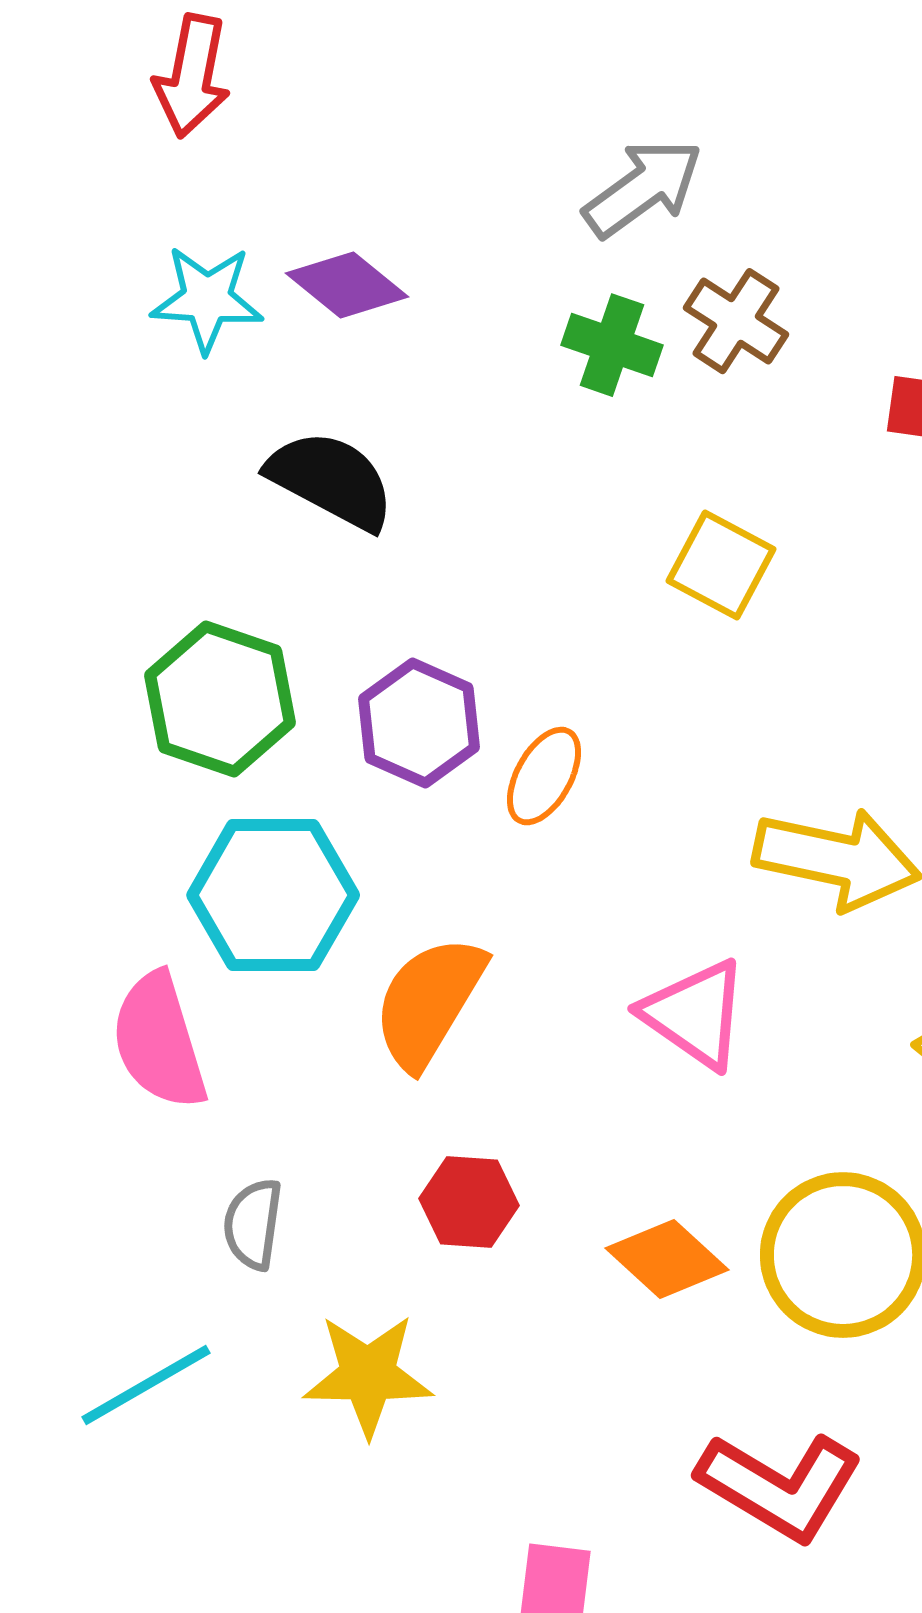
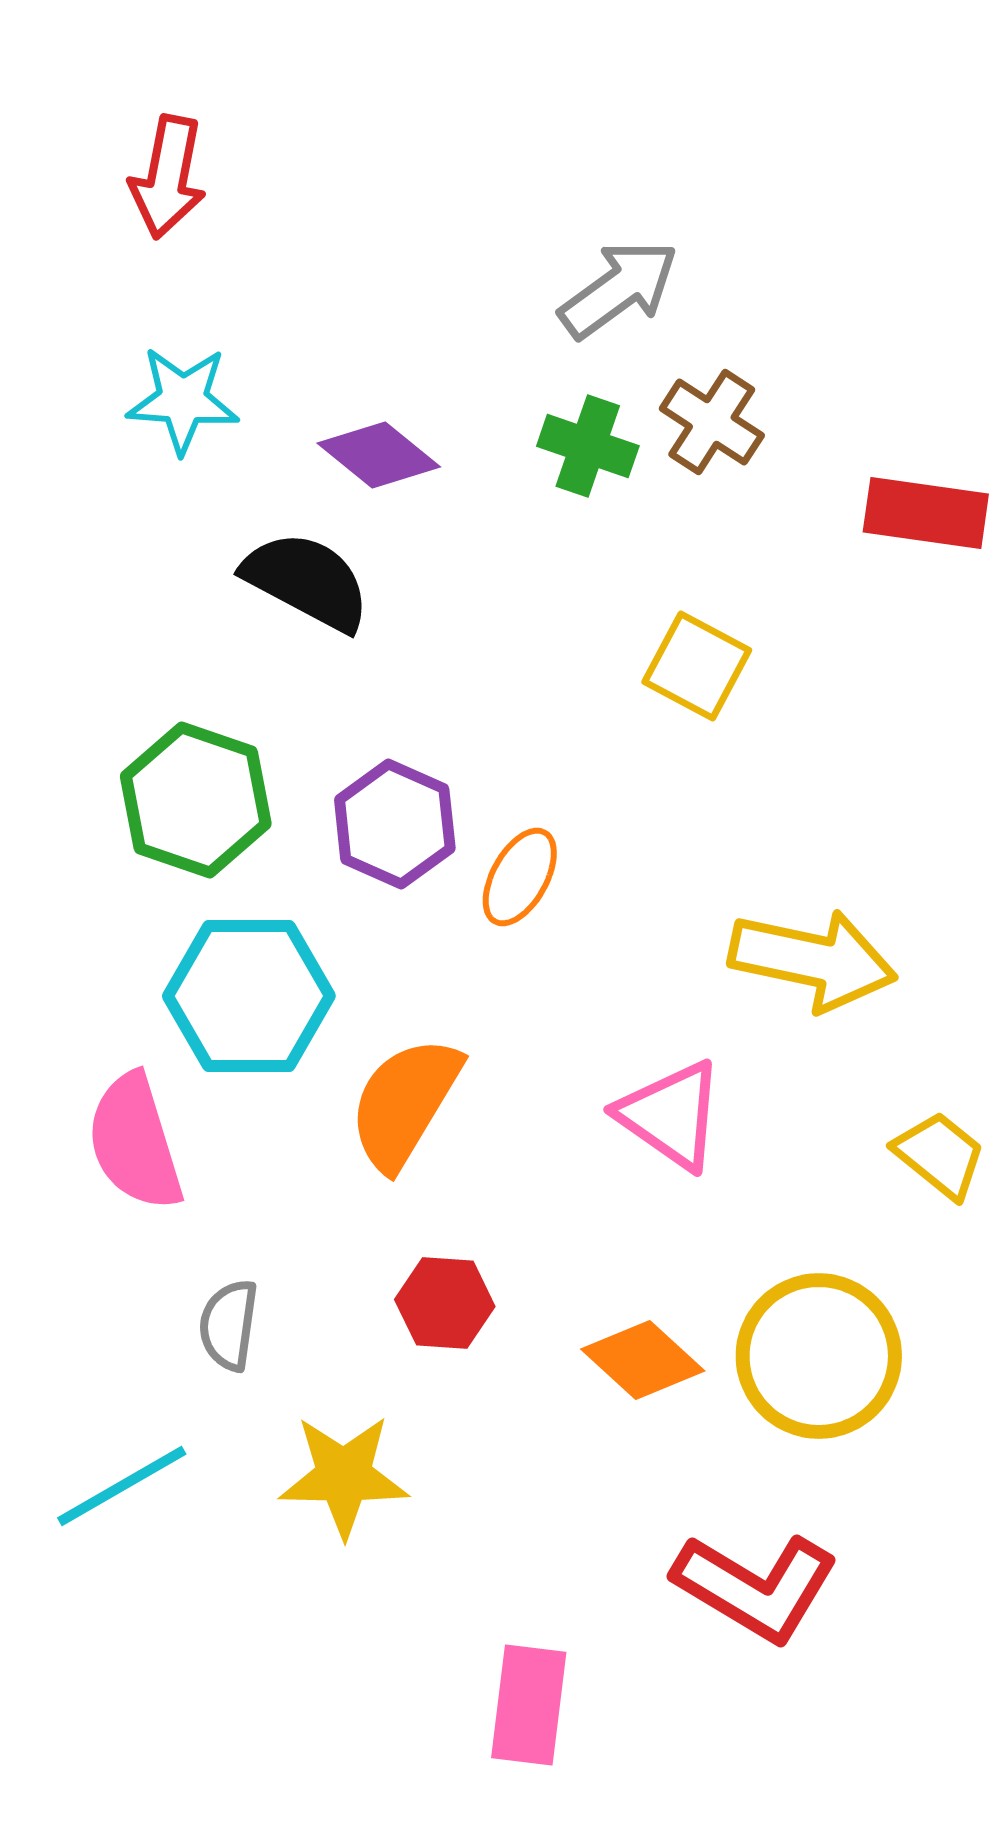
purple diamond: (347, 285) -> (379, 455), moved

